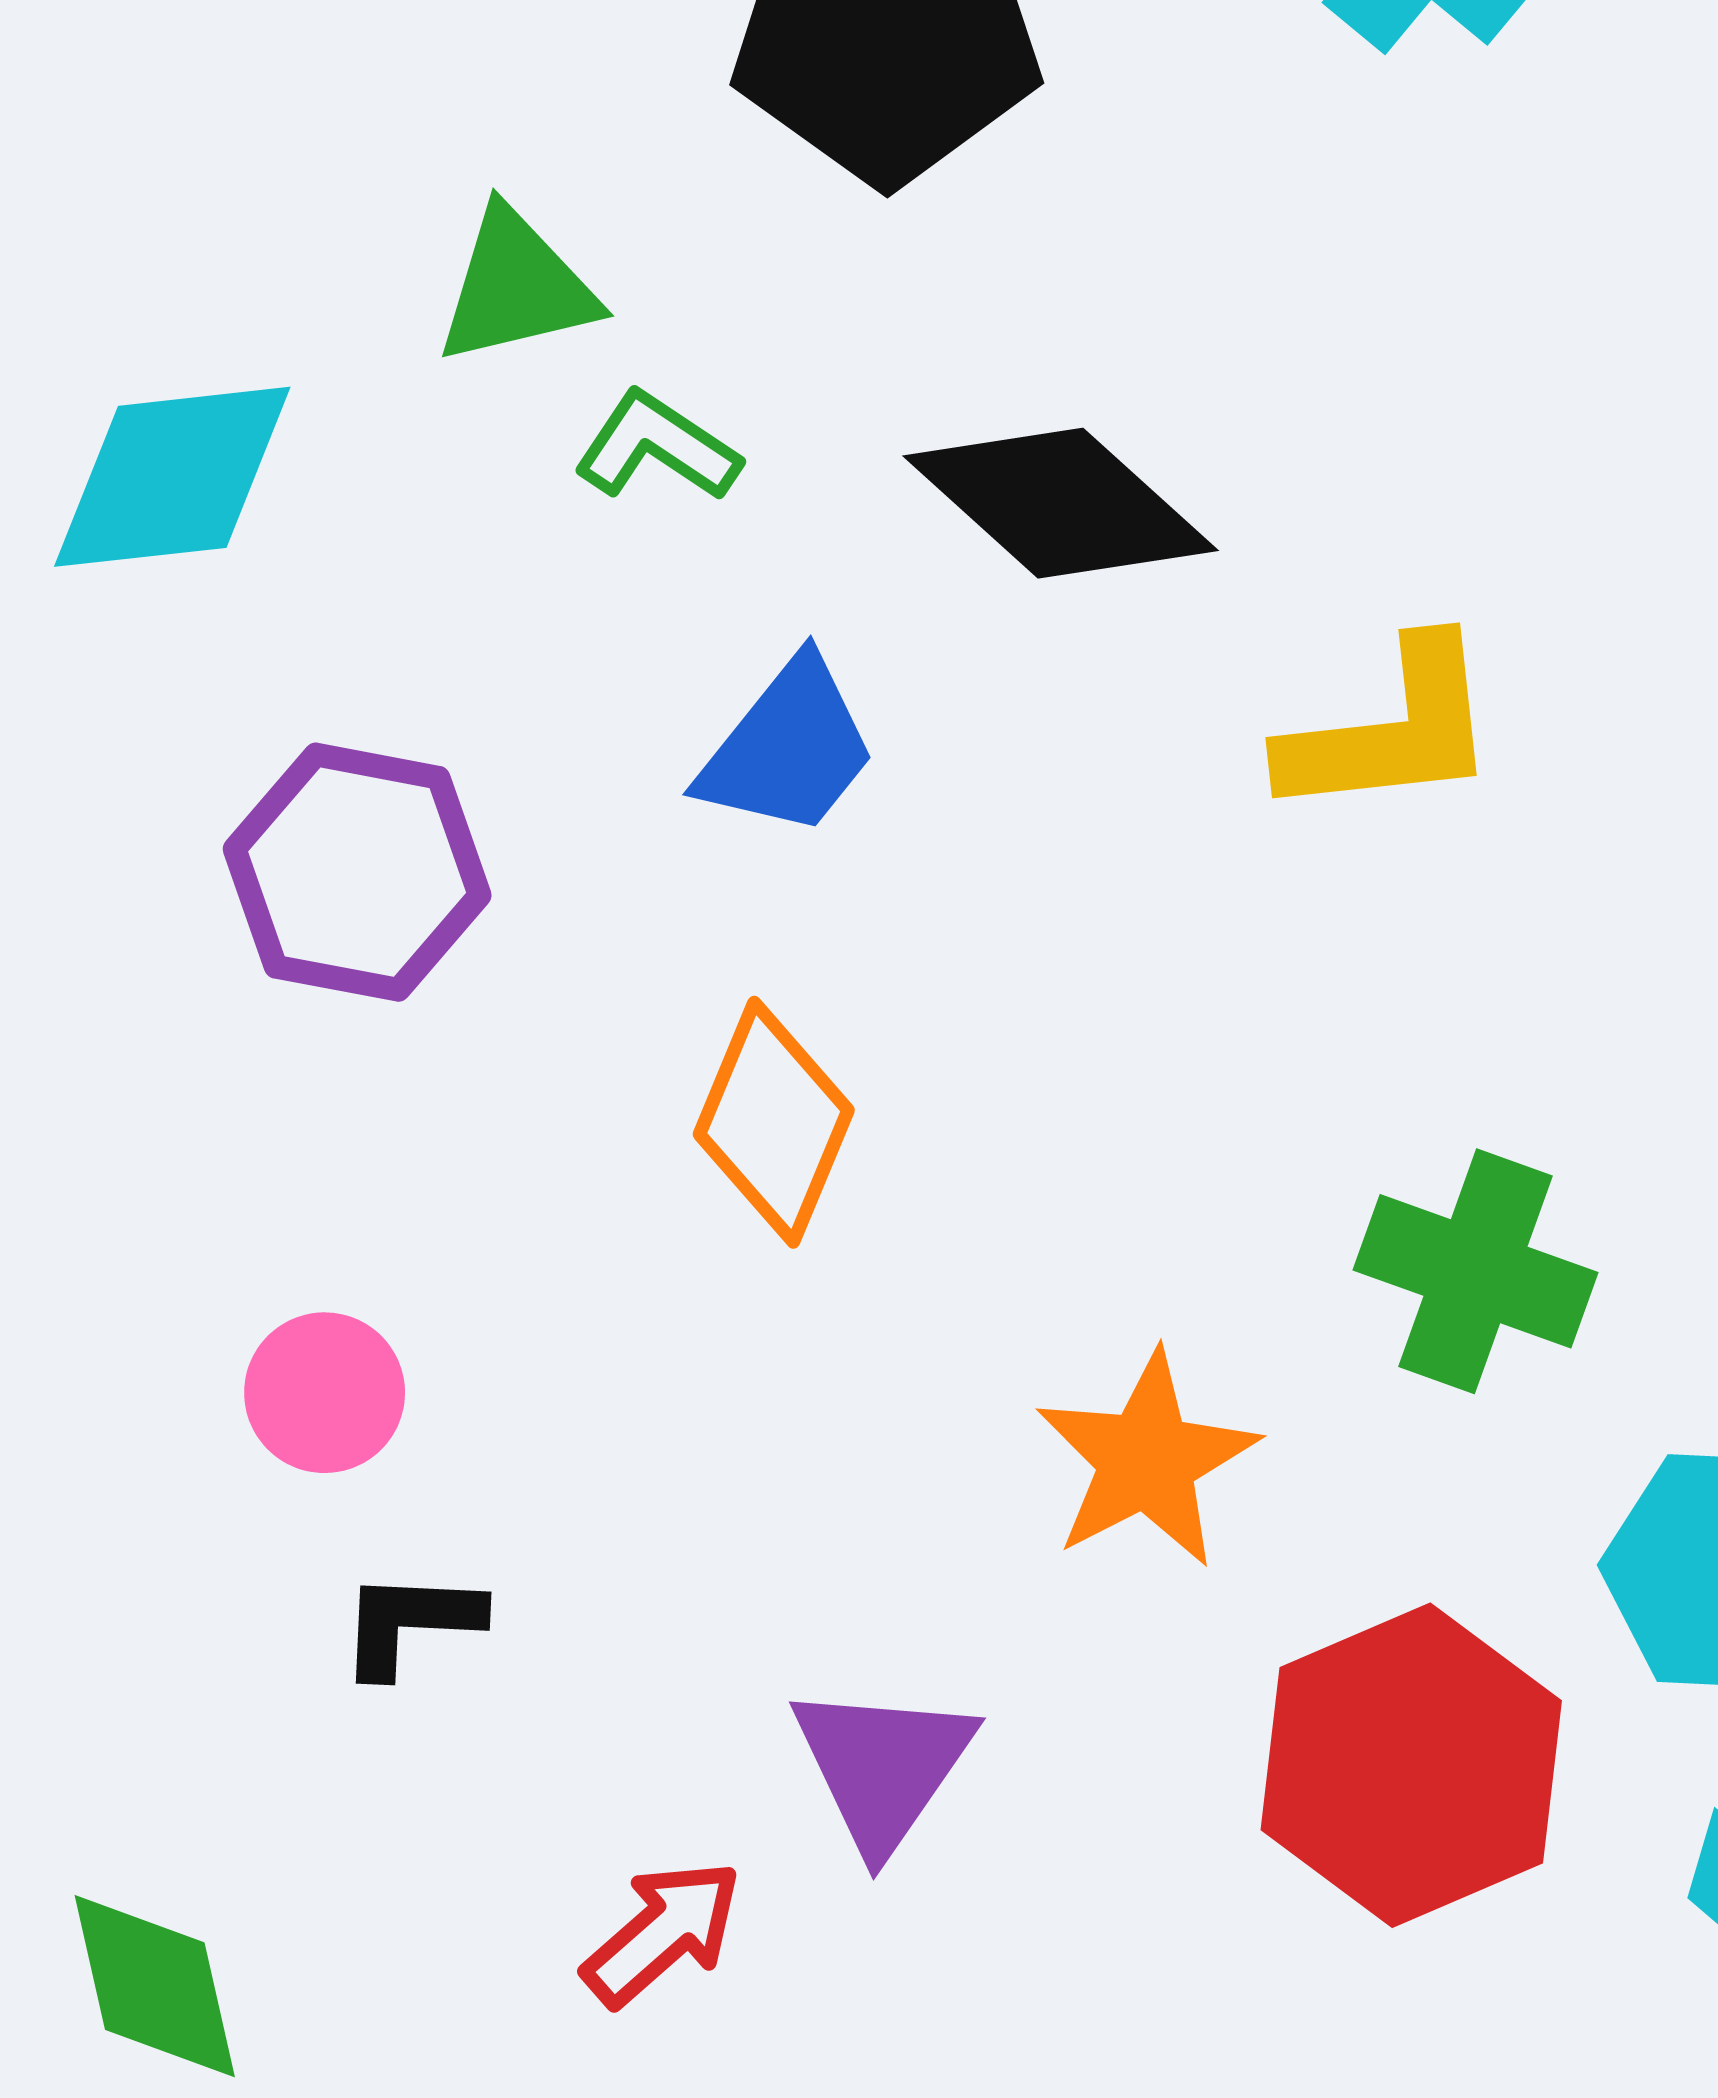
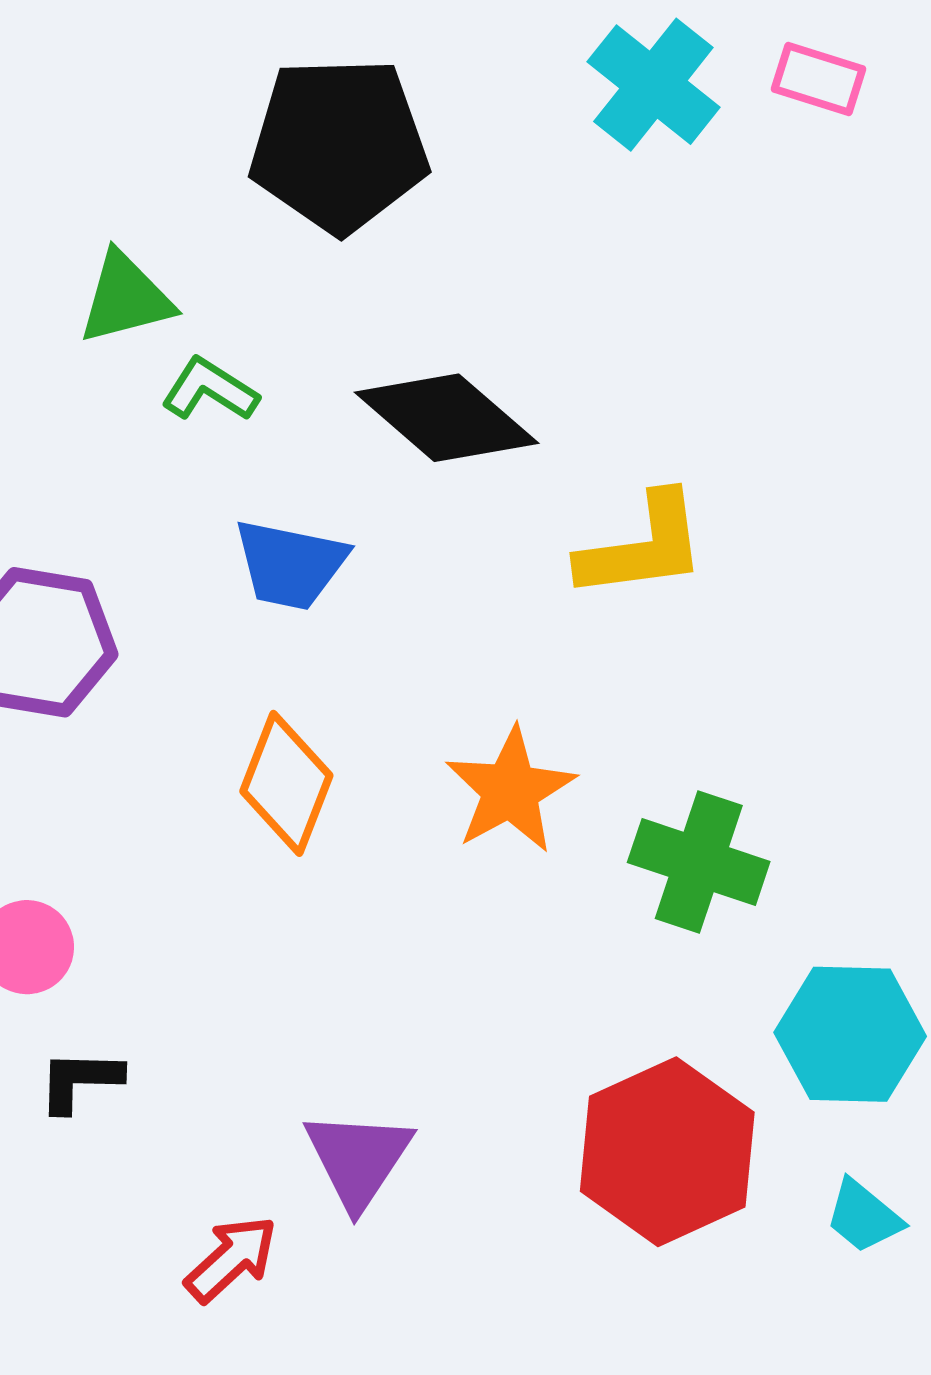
blue trapezoid: (788, 748) -> (290, 564), turned 64
orange star: (1147, 1460) -> (510, 790), moved

